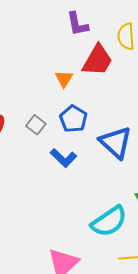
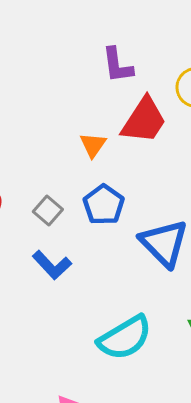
blue L-shape: (63, 158) -> (52, 265), moved
cyan semicircle: (109, 221) -> (125, 338), moved

